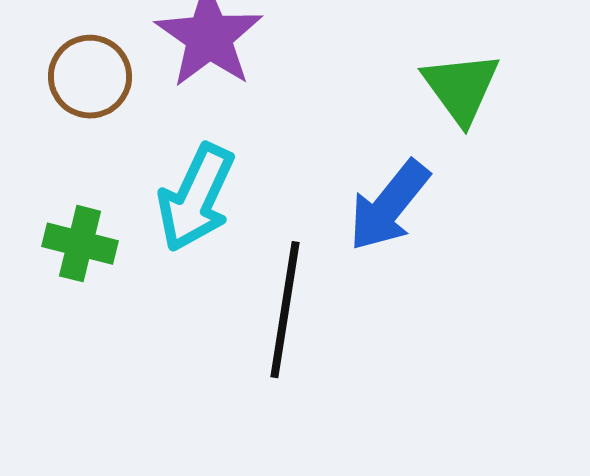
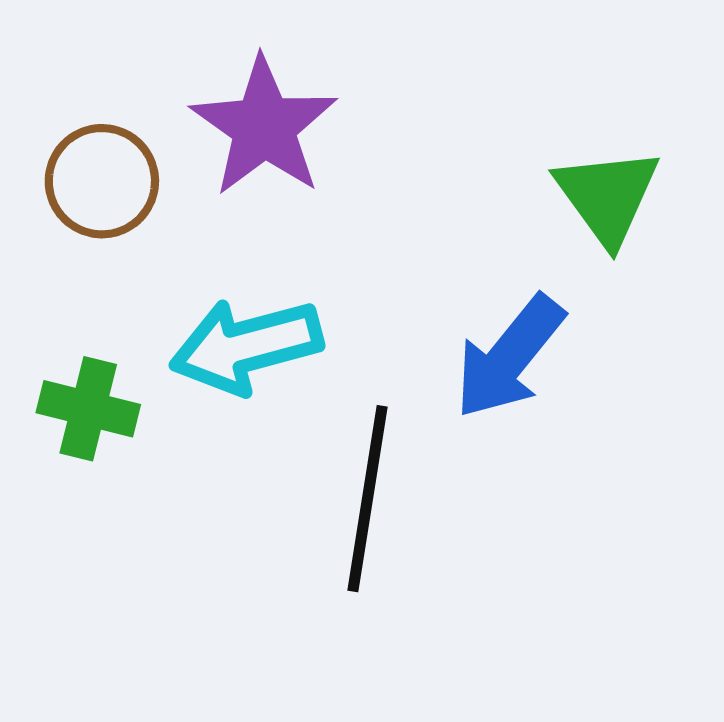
cyan arrow: (196, 198) -> (246, 346), turned 50

